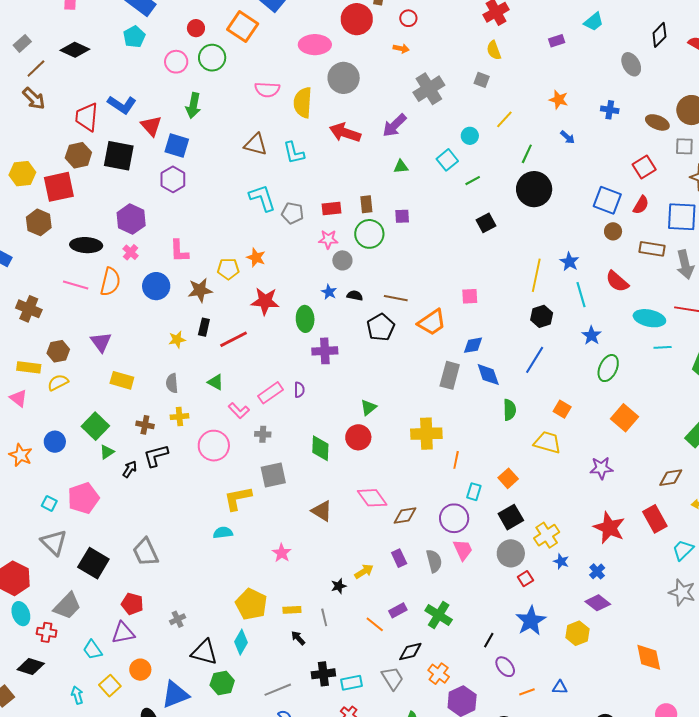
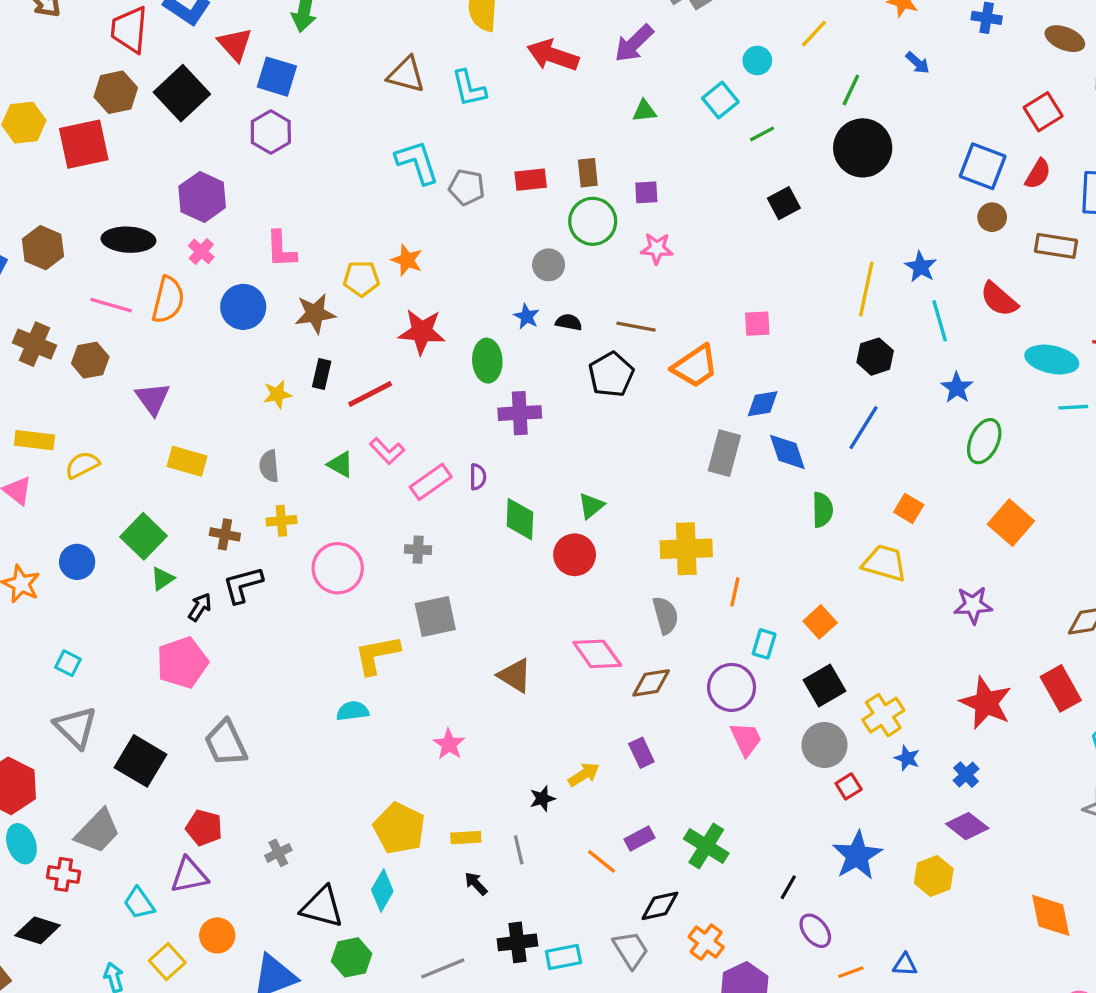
black square: (119, 156) -> (182, 93), turned 36
brown hexagon: (39, 222) -> (43, 248), moved
pink star: (328, 239) -> (657, 248), moved
brown hexagon: (58, 351) -> (90, 360), moved
pink L-shape: (239, 411) -> (387, 451), moved
green diamond: (320, 448) -> (520, 519), moved
pink pentagon: (83, 498) -> (182, 663), moved
gray semicircle: (434, 561) -> (665, 615), moved

